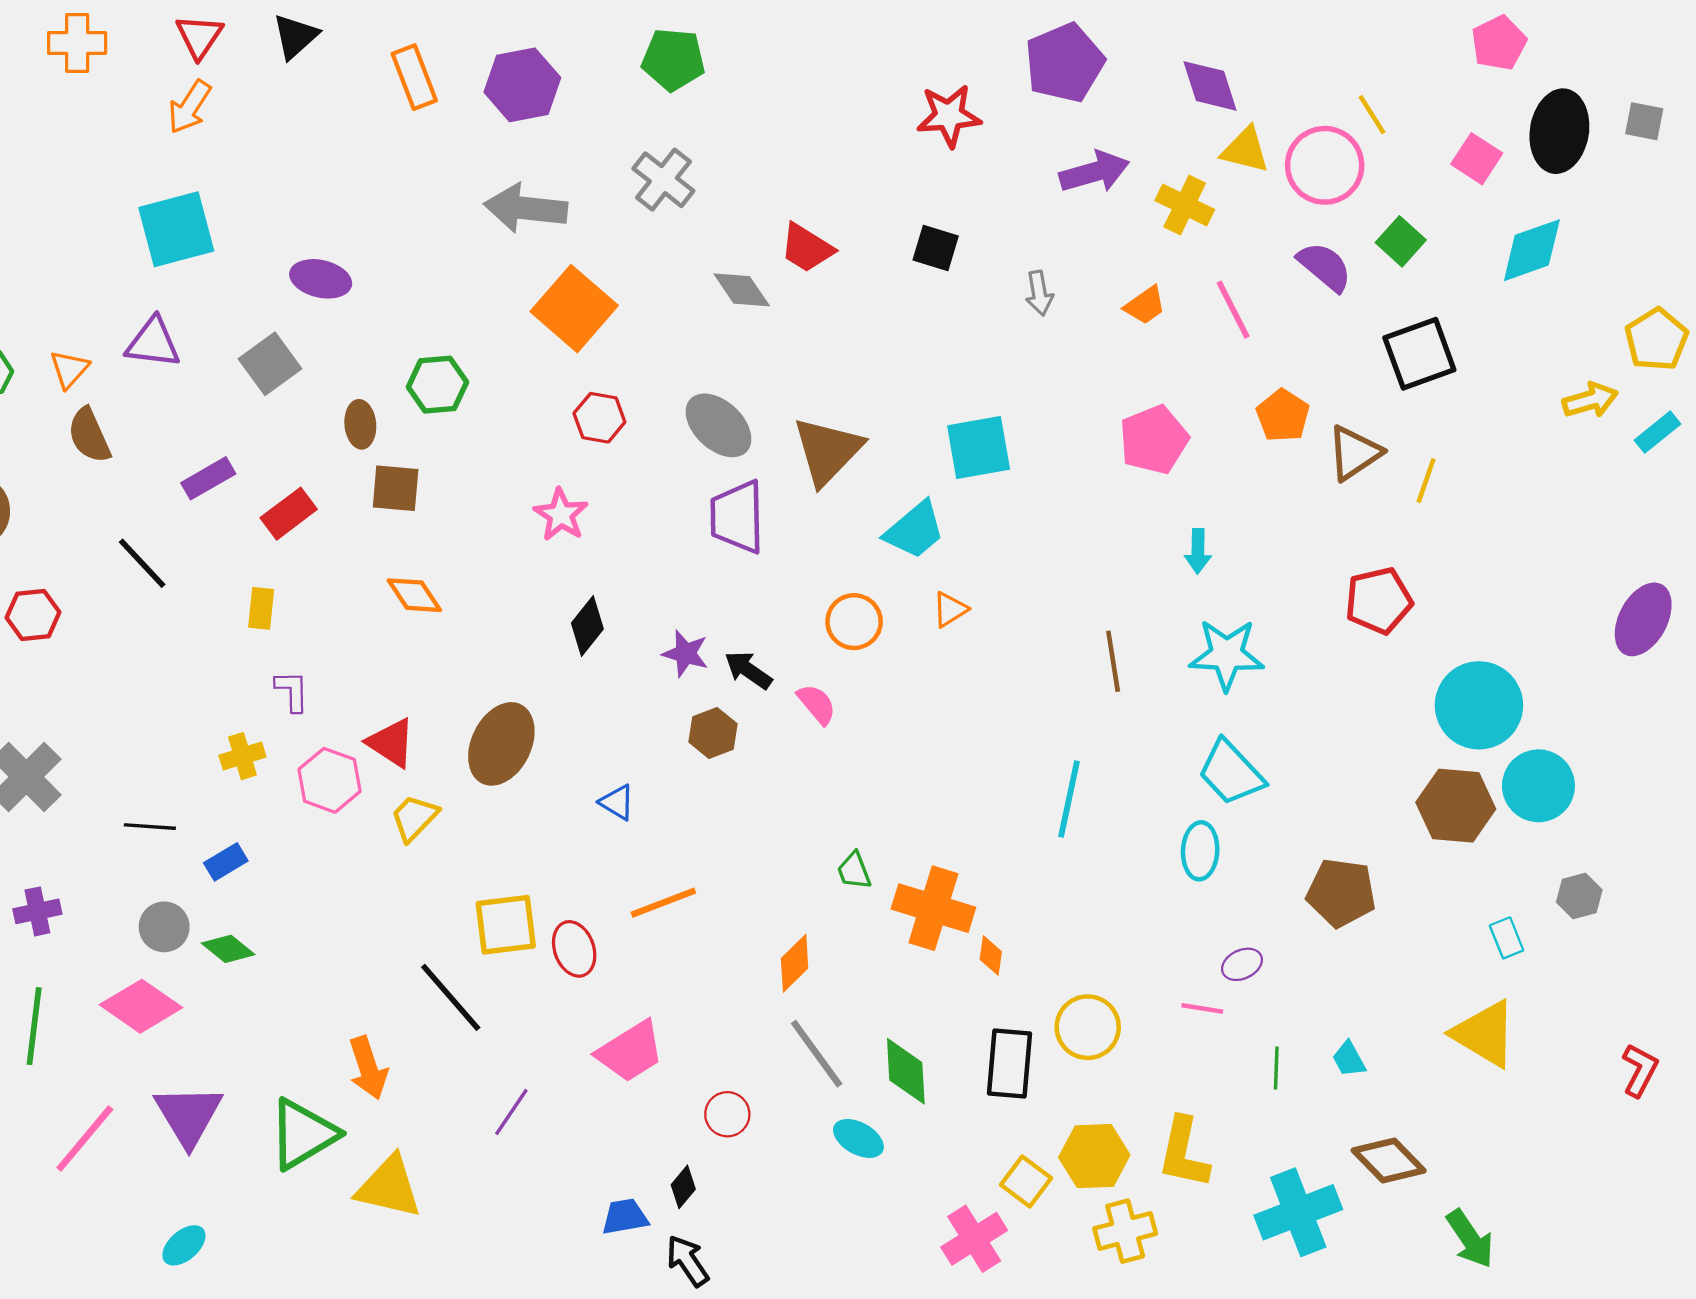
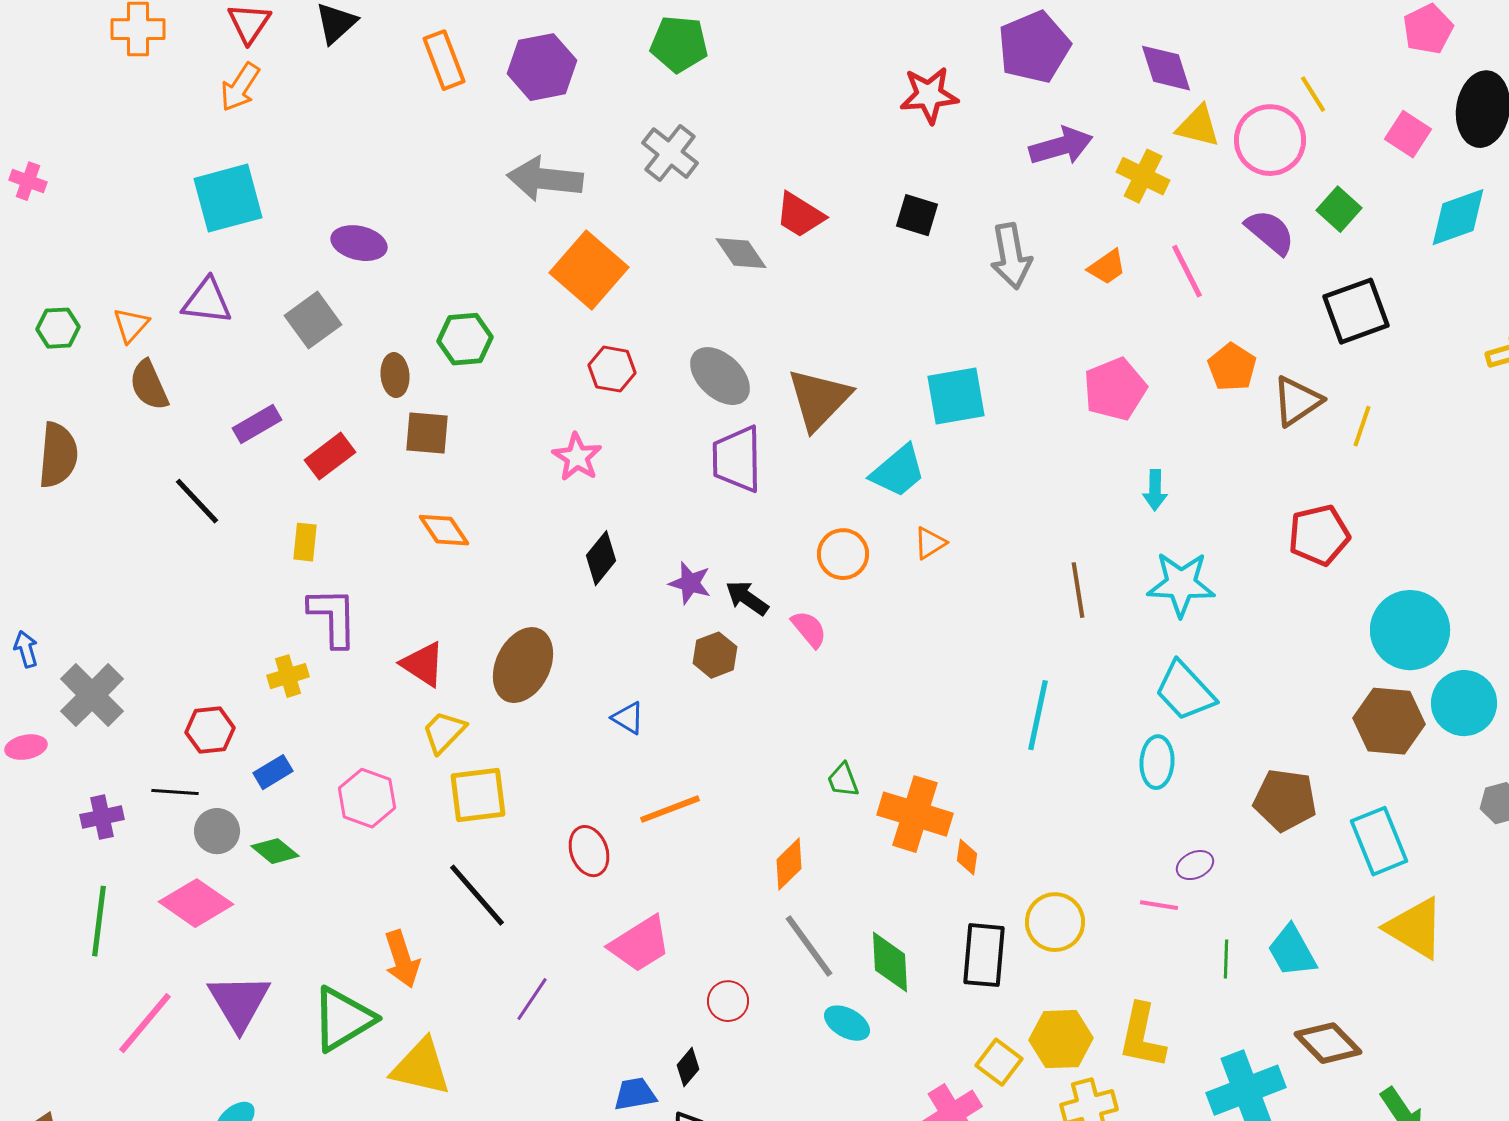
gray arrow: (1039, 293) -> (1011, 256), size x1.6
red hexagon: (33, 615) -> (210, 730), moved
purple L-shape: (292, 691) -> (333, 617), size x1.6
pink hexagon: (329, 780) -> (367, 798), moved
black line: (150, 827) -> (175, 792), moved
yellow square: (506, 925) -> (478, 795), moved
cyan rectangle: (1507, 938) -> (1379, 841), moved, size x1.8
cyan trapezoid: (1349, 1059) -> (1292, 951), size x1.6

